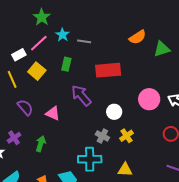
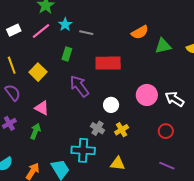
white rectangle: (19, 55) -> (14, 30), moved
yellow square: (37, 71) -> (38, 72), moved
purple semicircle: (25, 107) -> (13, 93), moved
pink triangle: (53, 113) -> (42, 108), moved

